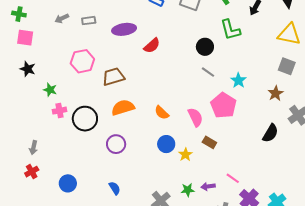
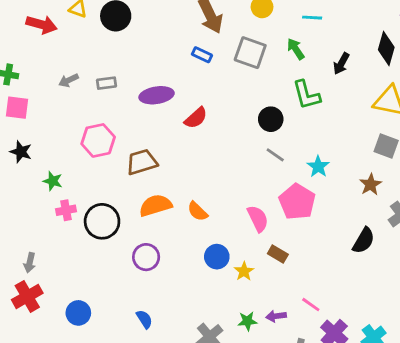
orange semicircle: (162, 113) -> (197, 211), moved
red cross: (32, 172) -> (27, 296), size x1.5

